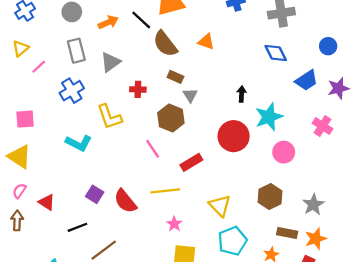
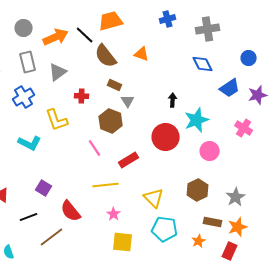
orange arrow: (108, 22) -> (56, 37), size x1.4
red semicircle: (125, 201) -> (71, 211), moved
cyan pentagon: (232, 241) -> (165, 229), turned 30

